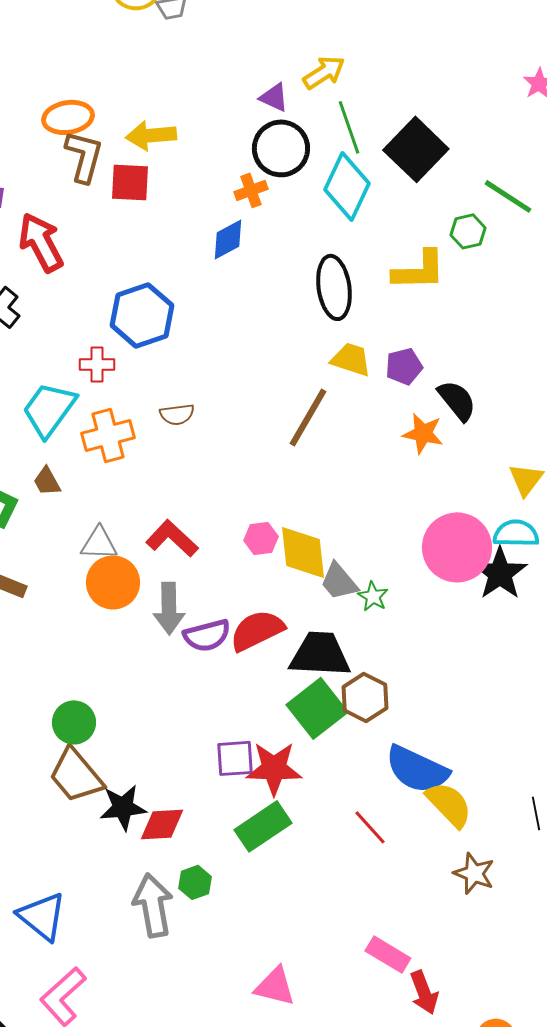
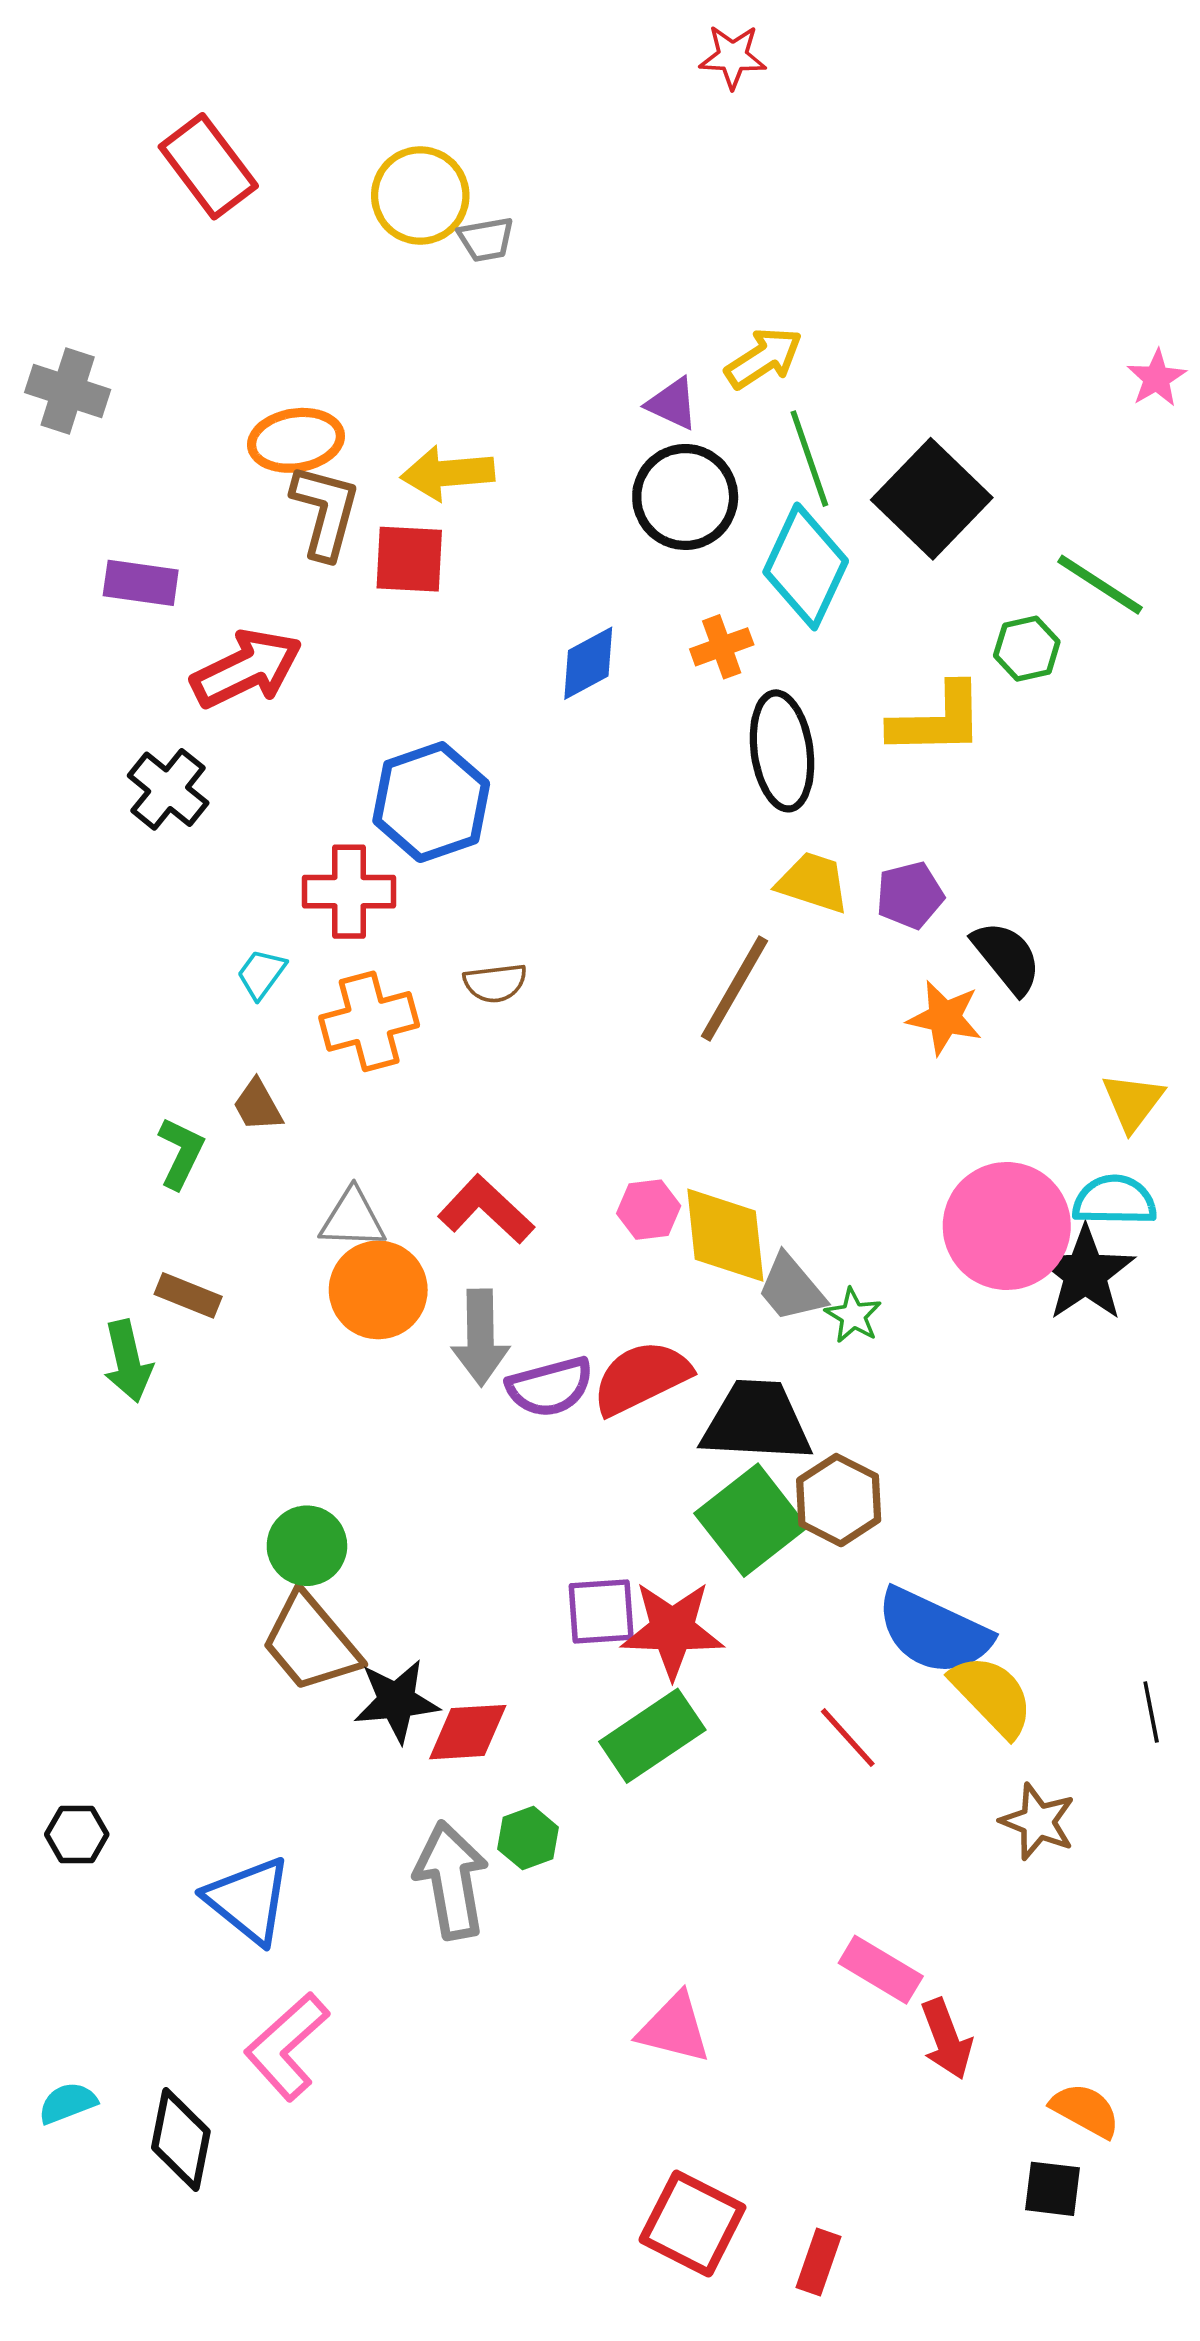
orange cross: (251, 190) -> (722, 647), moved
red arrow: (41, 242) -> (247, 669), turned 92
red cross: (97, 364) -> (349, 892), size x1.4
cyan trapezoid: (49, 409) -> (261, 974), size x0.5

